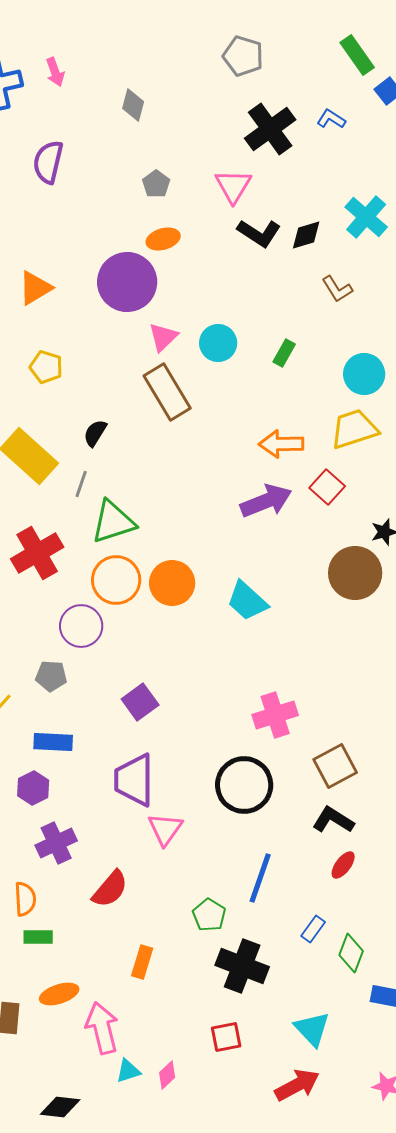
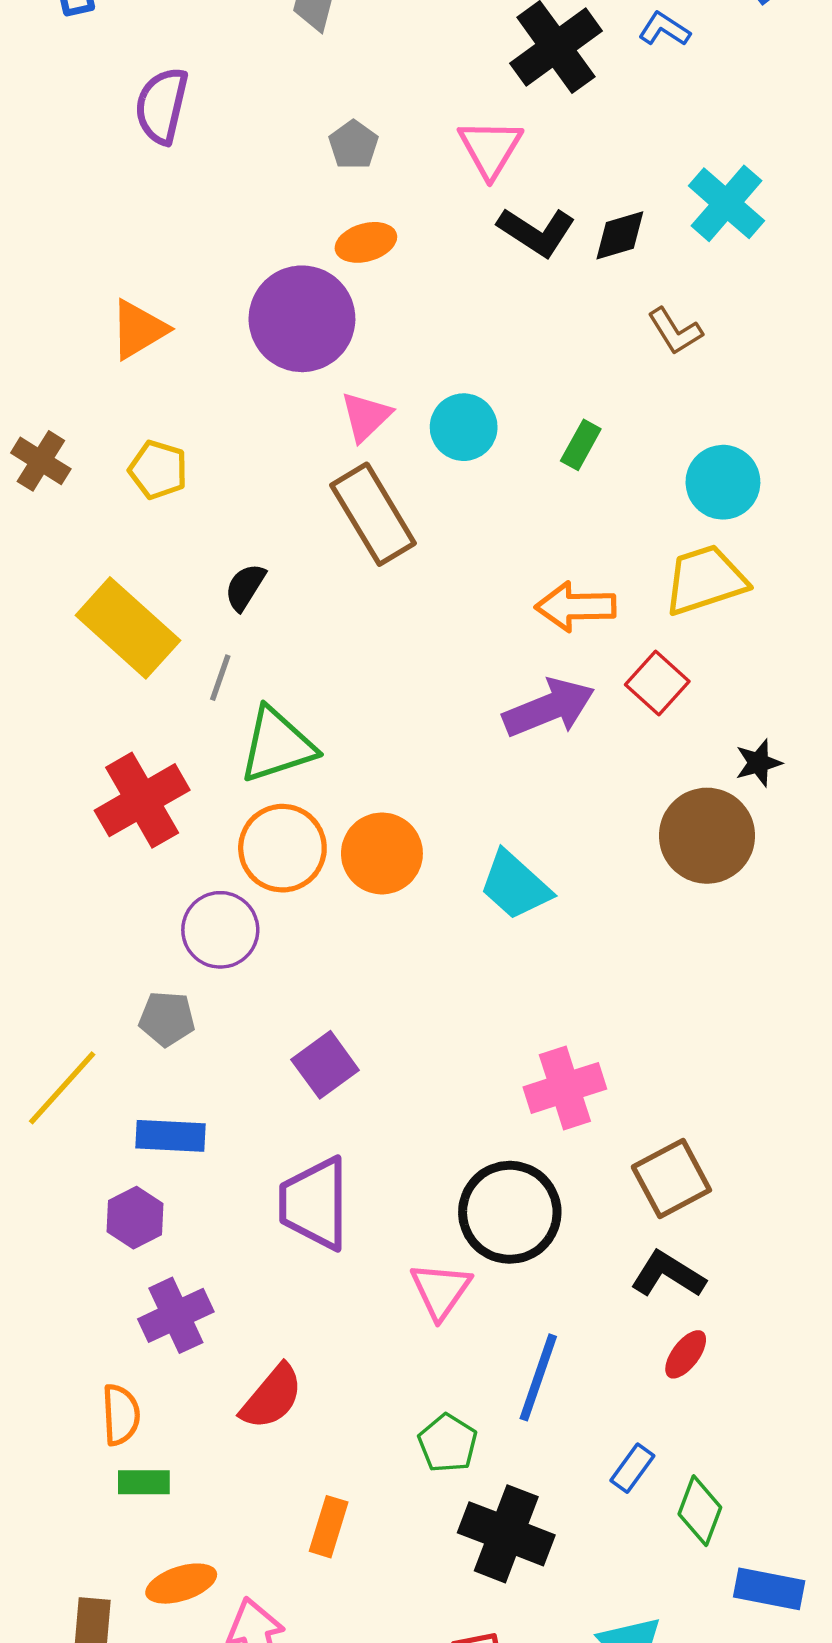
pink triangle: (165, 829) -> (441, 1290), moved

